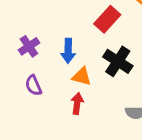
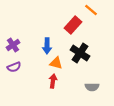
purple cross: (29, 46) -> (13, 45), moved
purple semicircle: (33, 85) -> (14, 67), moved, turned -88

